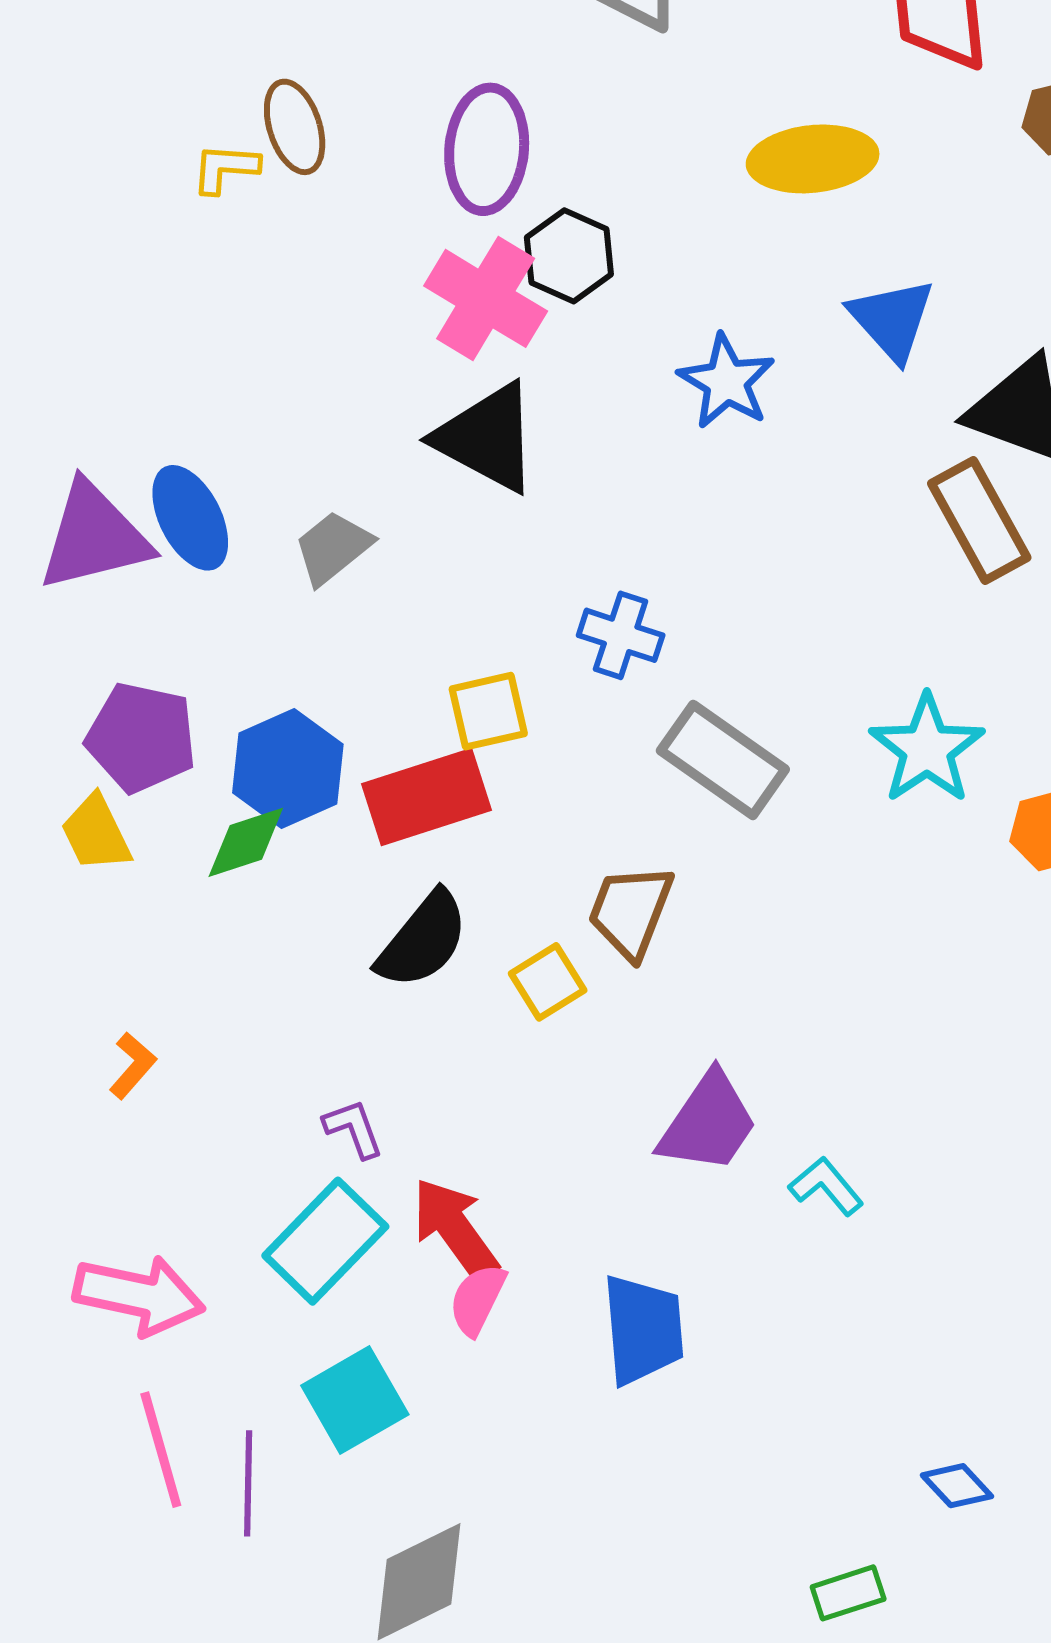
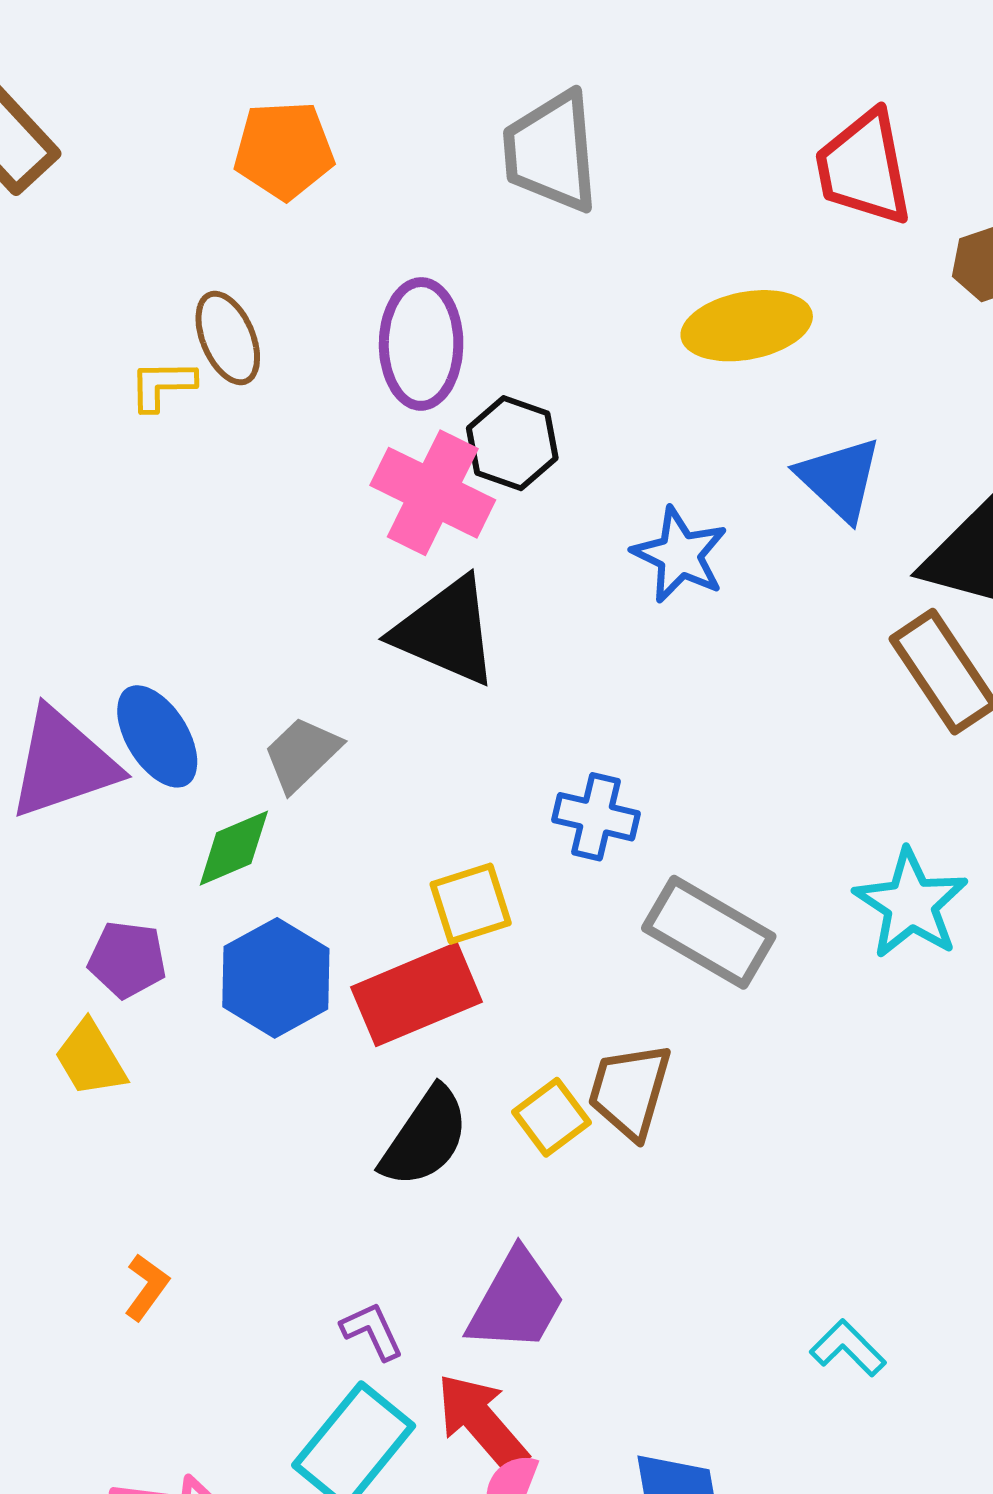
purple pentagon: (141, 738) -> (127, 959), size x0.7
green diamond: (246, 842) -> (234, 848), moved
yellow square: (548, 982) -> (551, 1117), moved
purple trapezoid: (708, 1123) -> (516, 1301), moved

